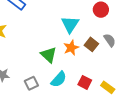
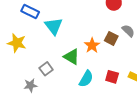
cyan triangle: (70, 24) -> (54, 26), moved
gray square: (31, 83) -> (46, 69), moved

